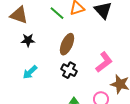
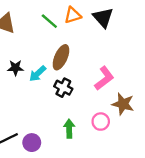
black star: (28, 40) -> (15, 68), moved
cyan arrow: (30, 72) -> (38, 74), moved

